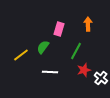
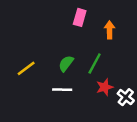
pink rectangle: (59, 29) -> (80, 17), moved
green semicircle: (43, 47) -> (66, 63), moved

